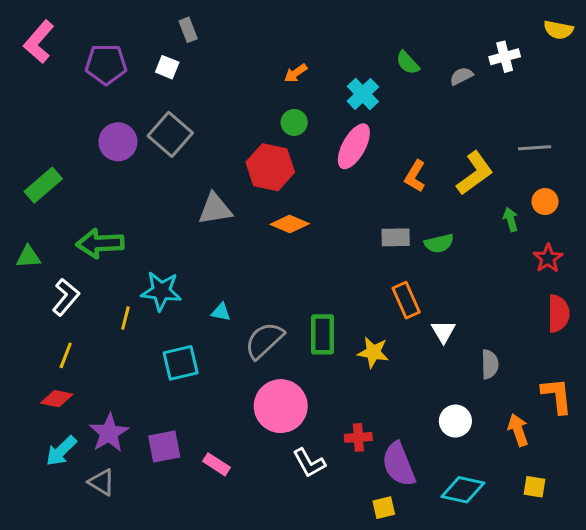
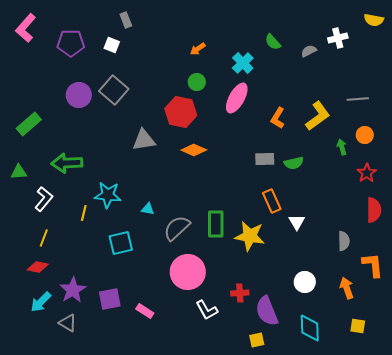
yellow star: (373, 352) -> (250, 236), size x1.4
gray semicircle: (490, 364) -> (344, 241), moved
cyan diamond: (463, 490) -> (310, 328), turned 76

